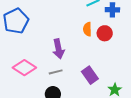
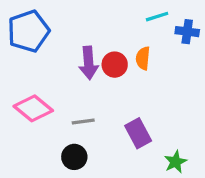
red circle: (105, 33) -> (115, 65), moved
purple arrow: (58, 49) -> (89, 63), moved

